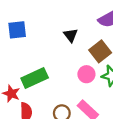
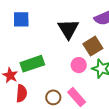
black triangle: (71, 35) -> (68, 29), size x1.6

